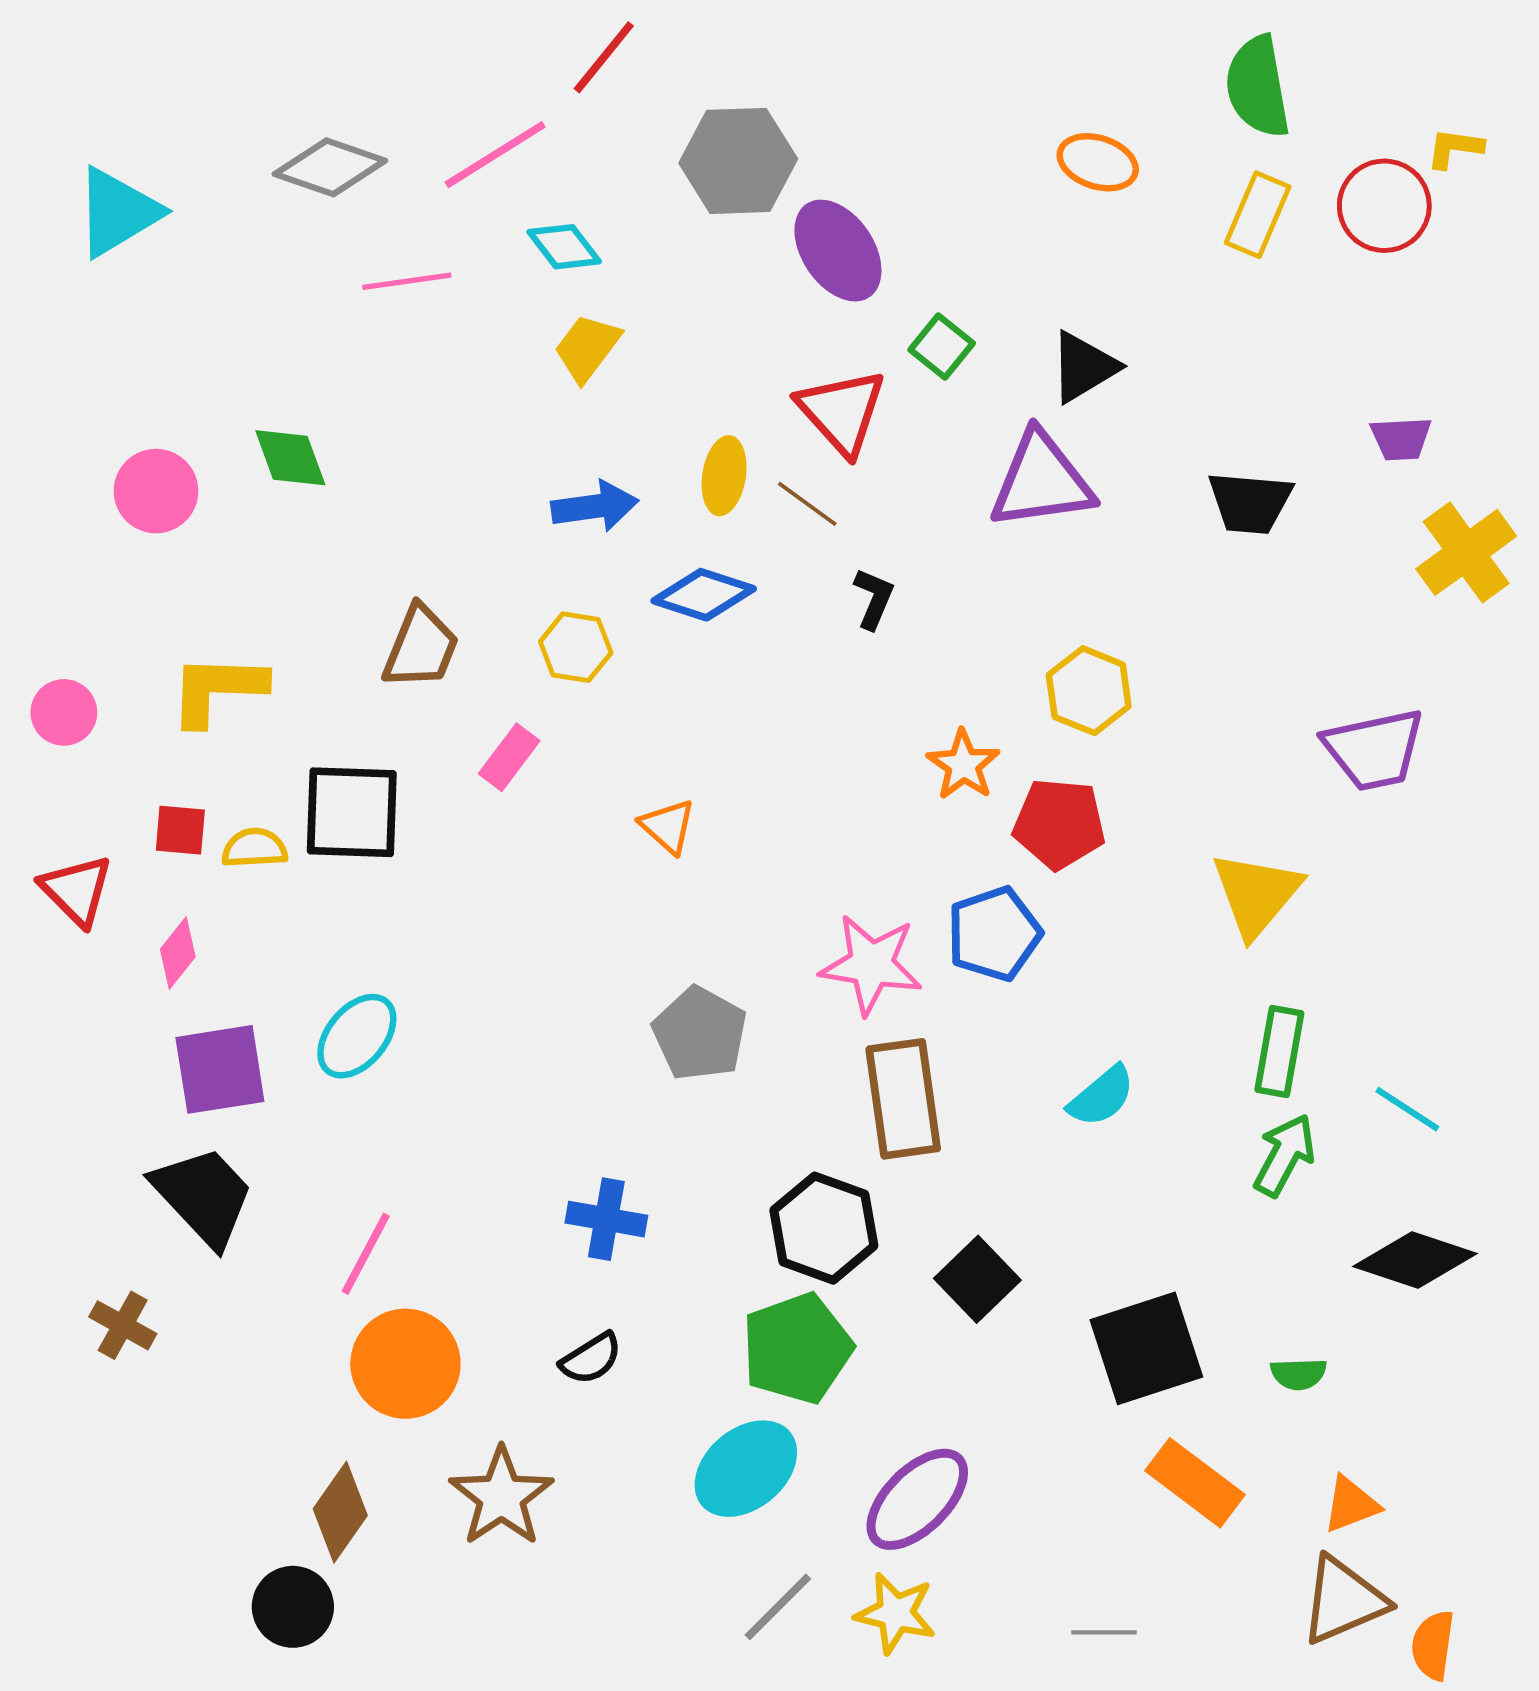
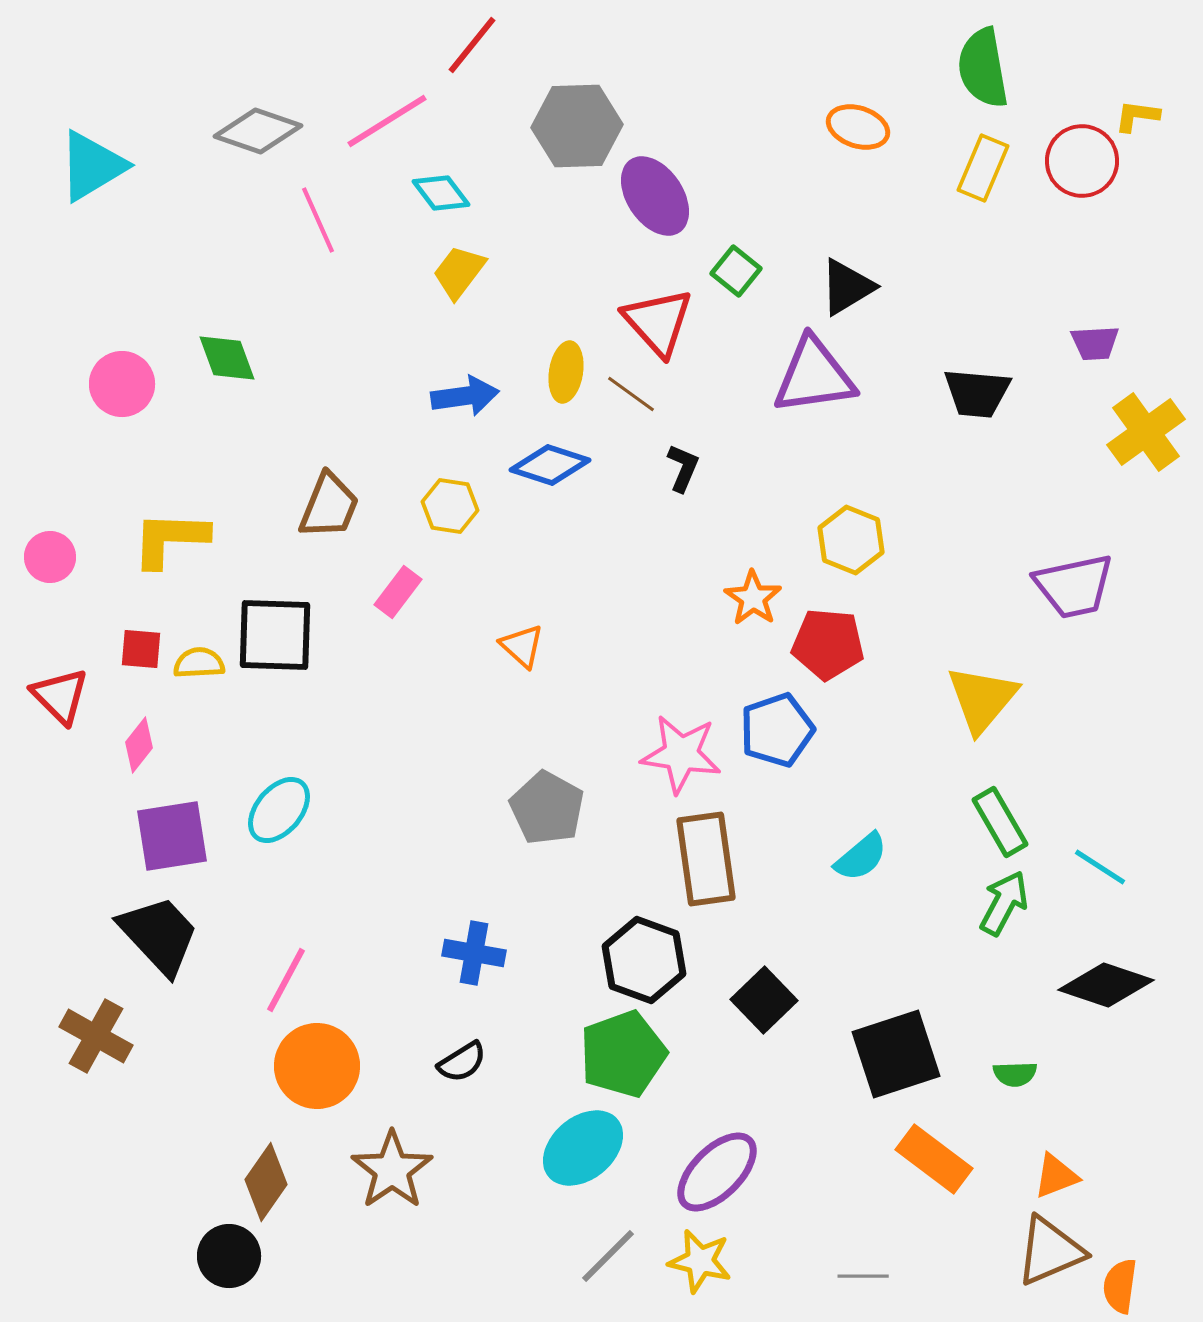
pink line: (407, 281) -> (318, 220), turned 74
green rectangle: (1279, 1051) -> (1000, 822), turned -40
brown cross: (123, 1325) -> (96, 1036), size x1.4

